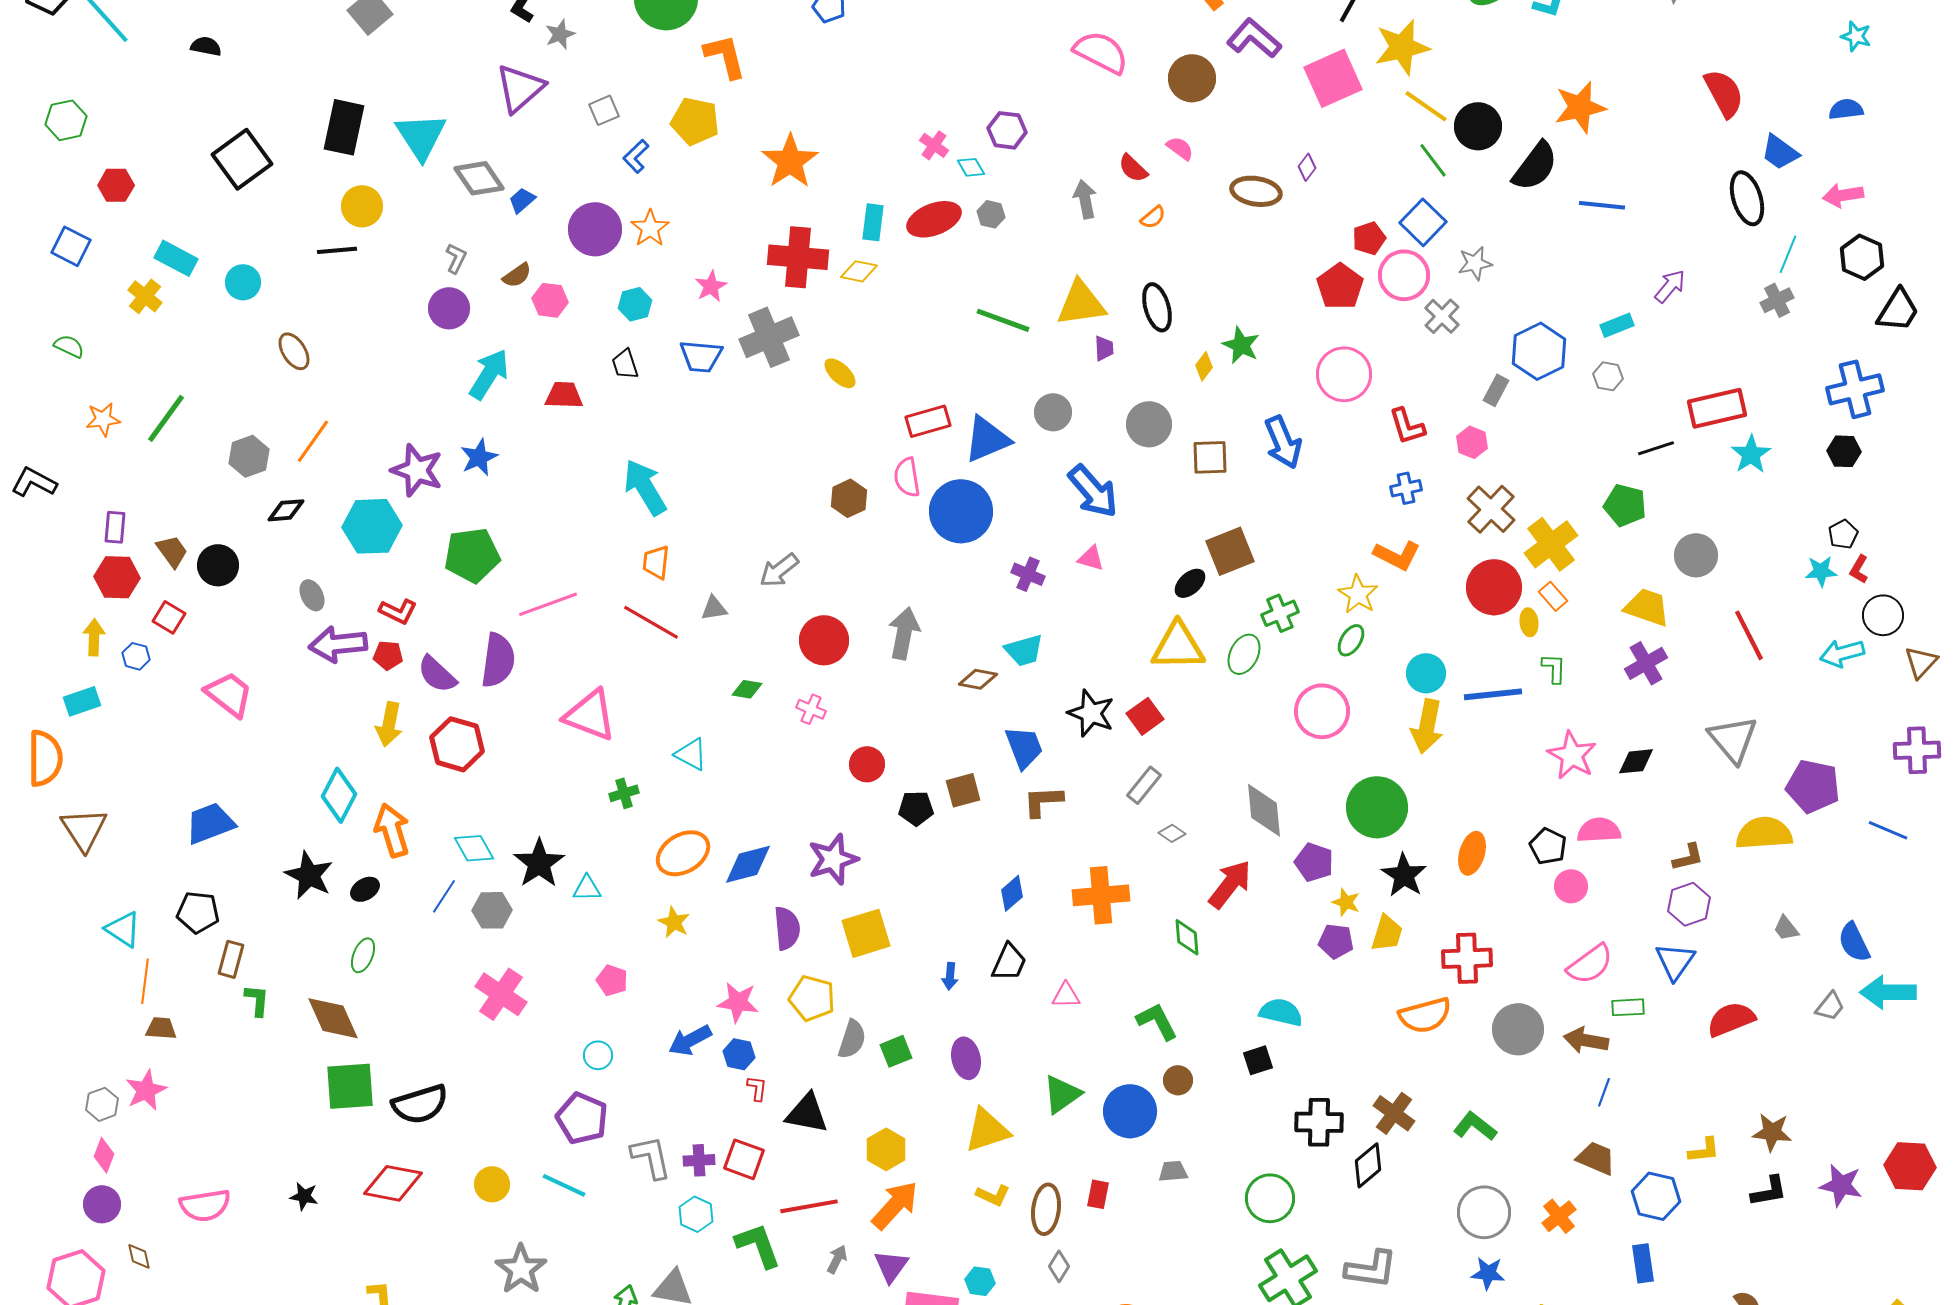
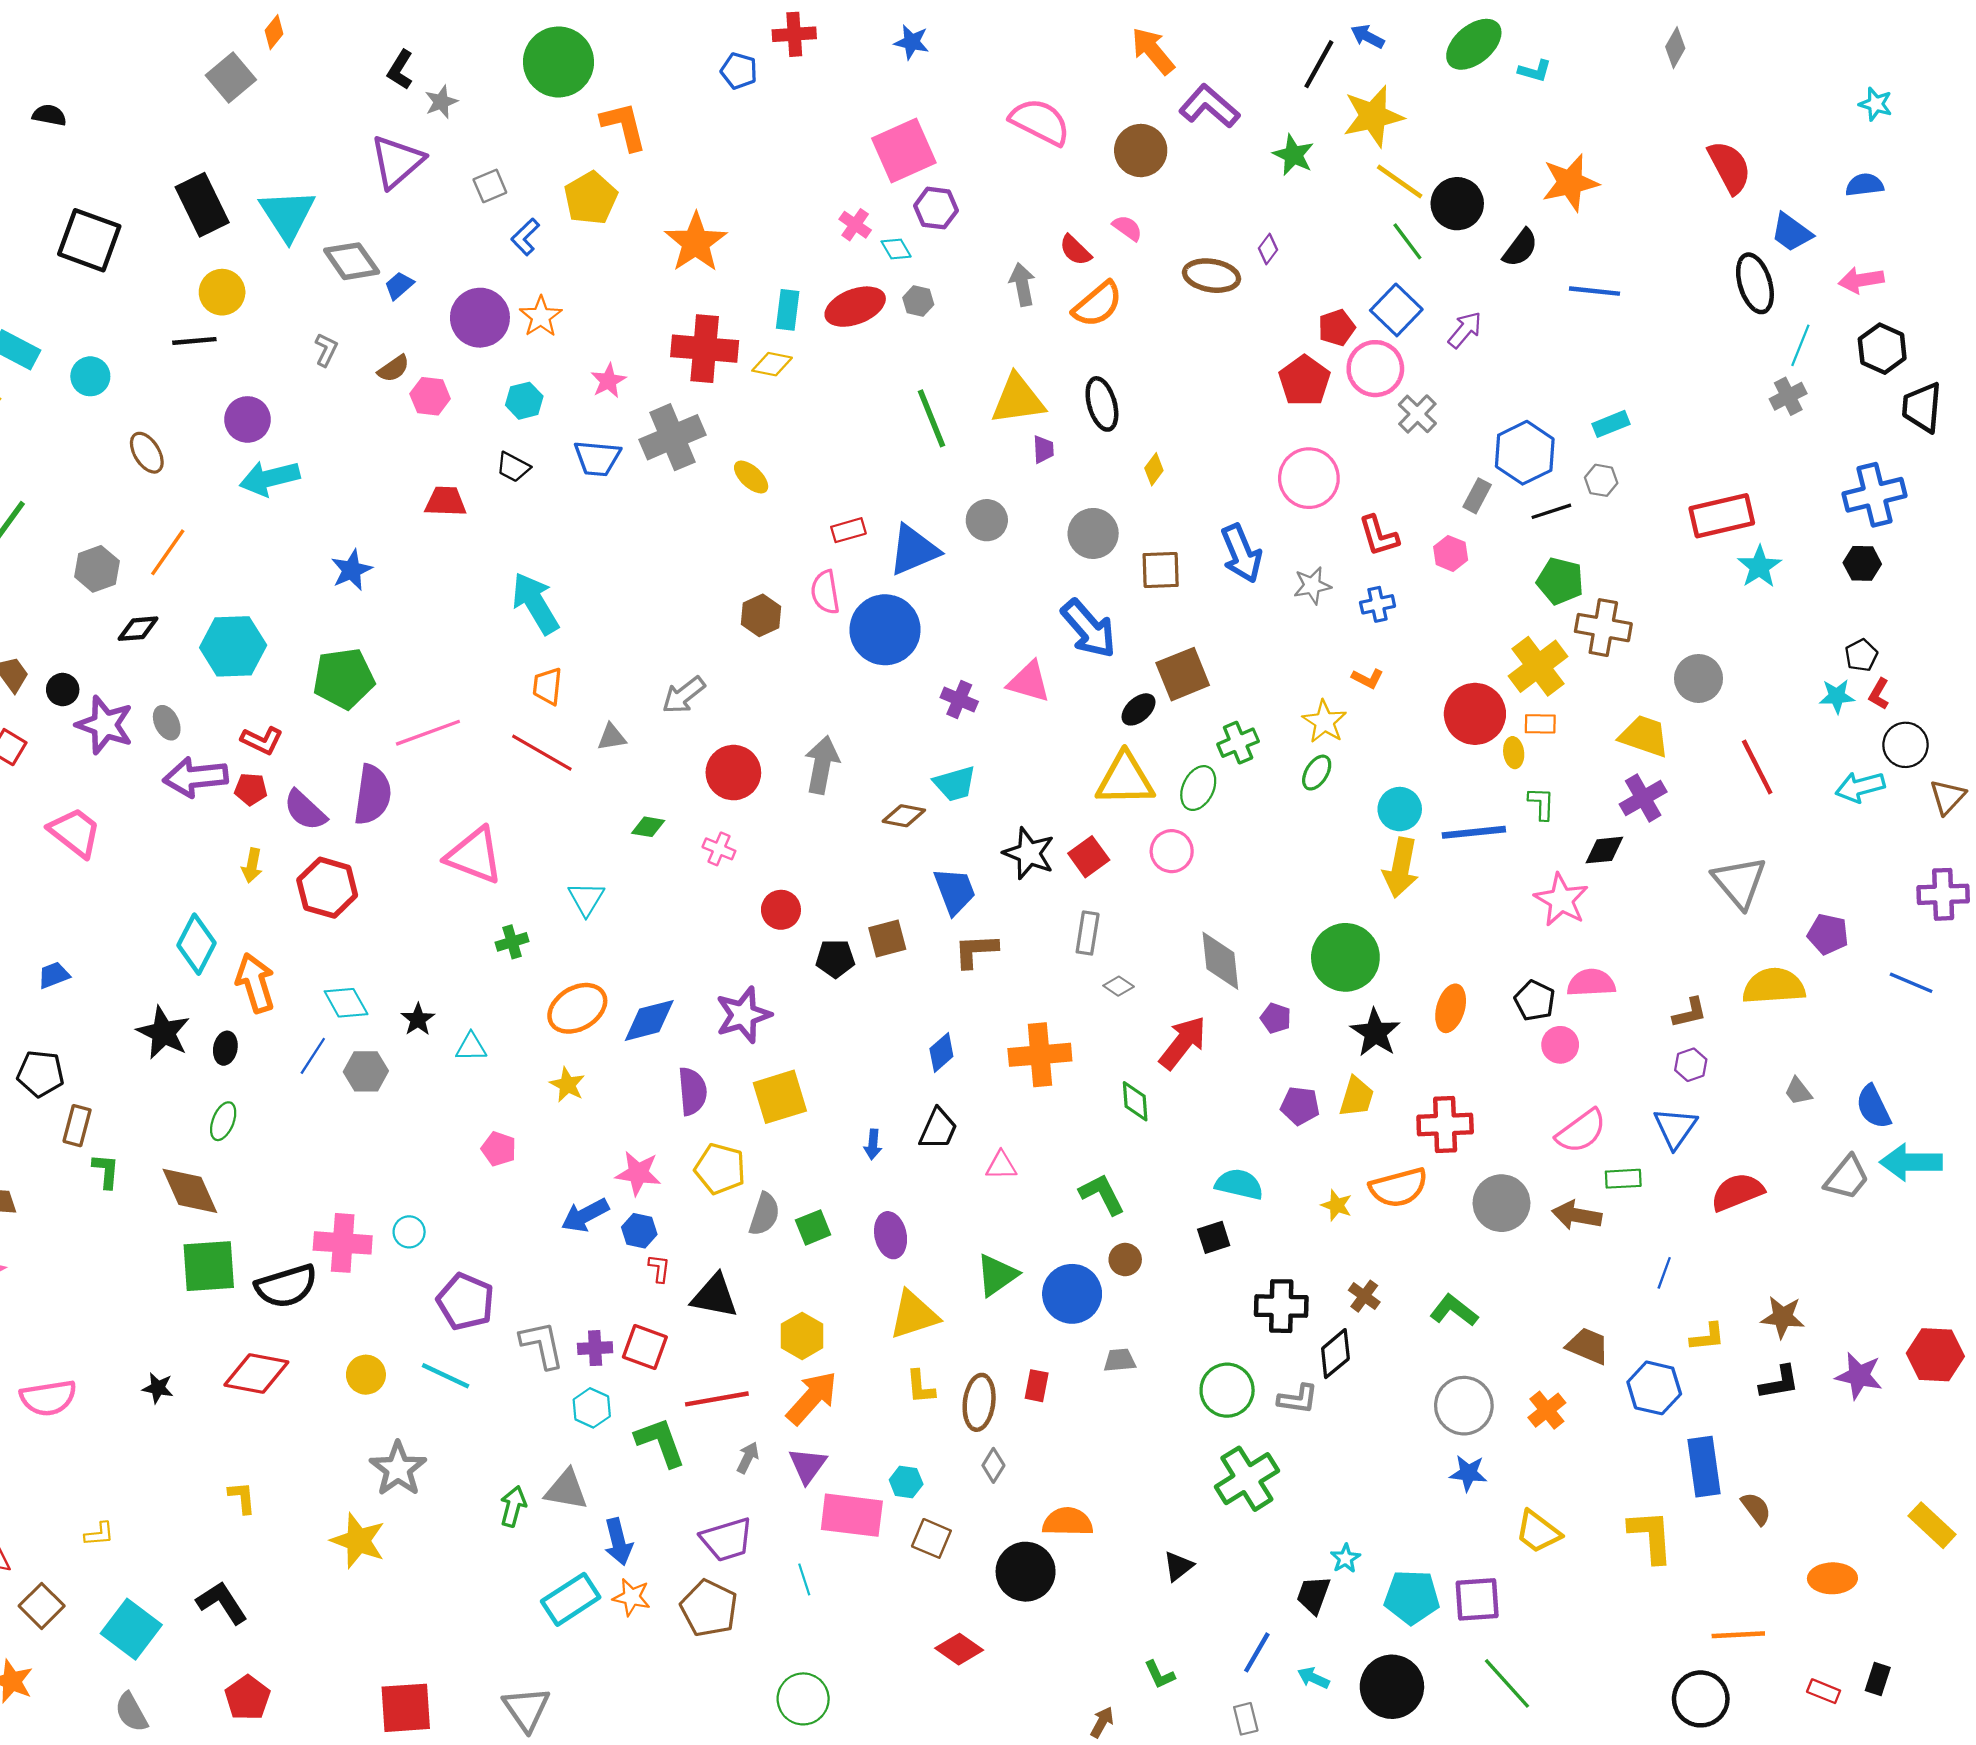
pink square: (1333, 78) -> (904, 151), moved
yellow pentagon: (695, 121) -> (591, 198), turned 30
black rectangle: (344, 127) -> (202, 205), turned -38
black square: (242, 159) -> (89, 240), turned -34
black semicircle: (1535, 166) -> (1520, 248), size x0.7
orange semicircle: (1153, 217) -> (1098, 304), size x1.8
gray star: (1475, 263) -> (1312, 585), moved
purple arrow: (1670, 286) -> (1465, 330), moved
purple circle: (449, 308) -> (247, 419), moved
black trapezoid: (1898, 310) -> (1922, 407), turned 153
green line: (1003, 320) -> (931, 418), turned 48
green star: (1241, 345) -> (1293, 155), moved
black trapezoid: (625, 364) -> (513, 467), turned -44
cyan arrow: (489, 374) -> (270, 478), moved, turned -136
red rectangle: (928, 421) -> (848, 530), size x0.7
black line: (1656, 448) -> (1551, 511), moved
purple star: (417, 470) -> (105, 725), moved
blue arrow: (1093, 491) -> (1089, 629), moved
green pentagon: (1625, 505) -> (1560, 581), moved
brown cross: (1491, 509) -> (1603, 628), moved, turned -33
orange L-shape: (1397, 555) -> (1368, 678), size x0.6
pink triangle: (1091, 558) -> (1029, 682), size x1.5
black circle: (218, 565) -> (63, 690), size x0.7
orange rectangle: (1553, 596) -> (1540, 724), turned -48
pink circle: (1322, 711) -> (1172, 851), moved, size x0.7
yellow arrow: (389, 724) -> (252, 866), size x0.7
cyan triangle: (691, 754) -> (586, 899), turned 33
black diamond: (1636, 761) -> (1604, 850), moved
gray rectangle: (1144, 785) -> (1088, 933), turned -30
purple pentagon: (1813, 786) -> (1828, 934), size x0.7
blue trapezoid: (210, 823) -> (54, 975), size x0.6
purple pentagon: (1314, 862) -> (1276, 1018), size x0.7
black star: (539, 863) -> (418, 1019), size x0.6
black ellipse: (365, 889) -> (225, 1048), turned -48
yellow star: (1346, 902) -> (1337, 1205), moved
purple hexagon: (1689, 904) -> (1691, 1065), size x0.7
pink cross: (501, 994) -> (343, 1243), moved, turned -30
gray trapezoid: (1830, 1006) -> (1847, 1178), size x1.4
cyan circle: (598, 1055) -> (409, 1232), moved
blue line: (1604, 1092) -> (1664, 1273), moved
brown cross: (1394, 1113) -> (1364, 1296), size x0.7
yellow L-shape: (993, 1195) -> (920, 1387), turned 60
blue rectangle: (1643, 1263) -> (1704, 1467), moved, size x1.4
gray L-shape: (1371, 1269) -> (1298, 1399), moved, size x0.7

